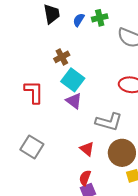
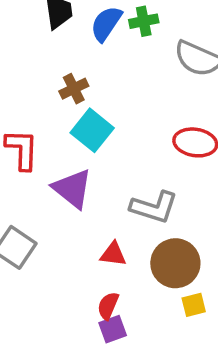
blue semicircle: (79, 20) -> (106, 24), size x1.5
purple triangle: (74, 101) -> (72, 189), moved, size x1.4
red triangle: (87, 149) -> (113, 254), turned -35

